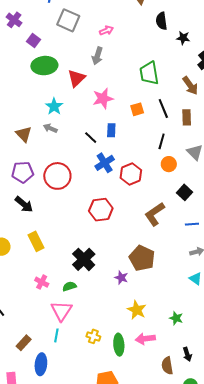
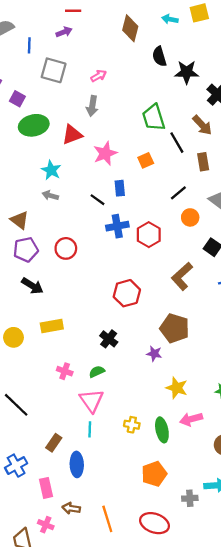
black star: (183, 38) -> (187, 72), size x1.5
red triangle: (76, 78) -> (72, 135), turned 30
black line: (163, 108) -> (177, 143), moved
brown triangle: (24, 134) -> (20, 220), moved
black line: (162, 141) -> (178, 193), turned 42
blue cross: (105, 163) -> (117, 226), turned 30
red circle: (57, 176) -> (66, 248), size x0.7
red hexagon: (101, 210) -> (127, 293), moved
yellow rectangle: (36, 241) -> (52, 326), turned -66
black cross: (84, 259) -> (109, 339), size x0.7

